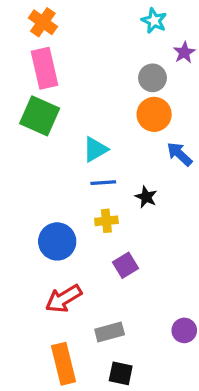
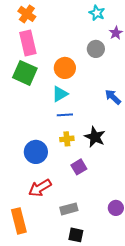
orange circle: (154, 114) -> (65, 68), moved
black star: (146, 197) -> (95, 137), moved, size x1.5
orange rectangle: (64, 364) -> (19, 221), moved

